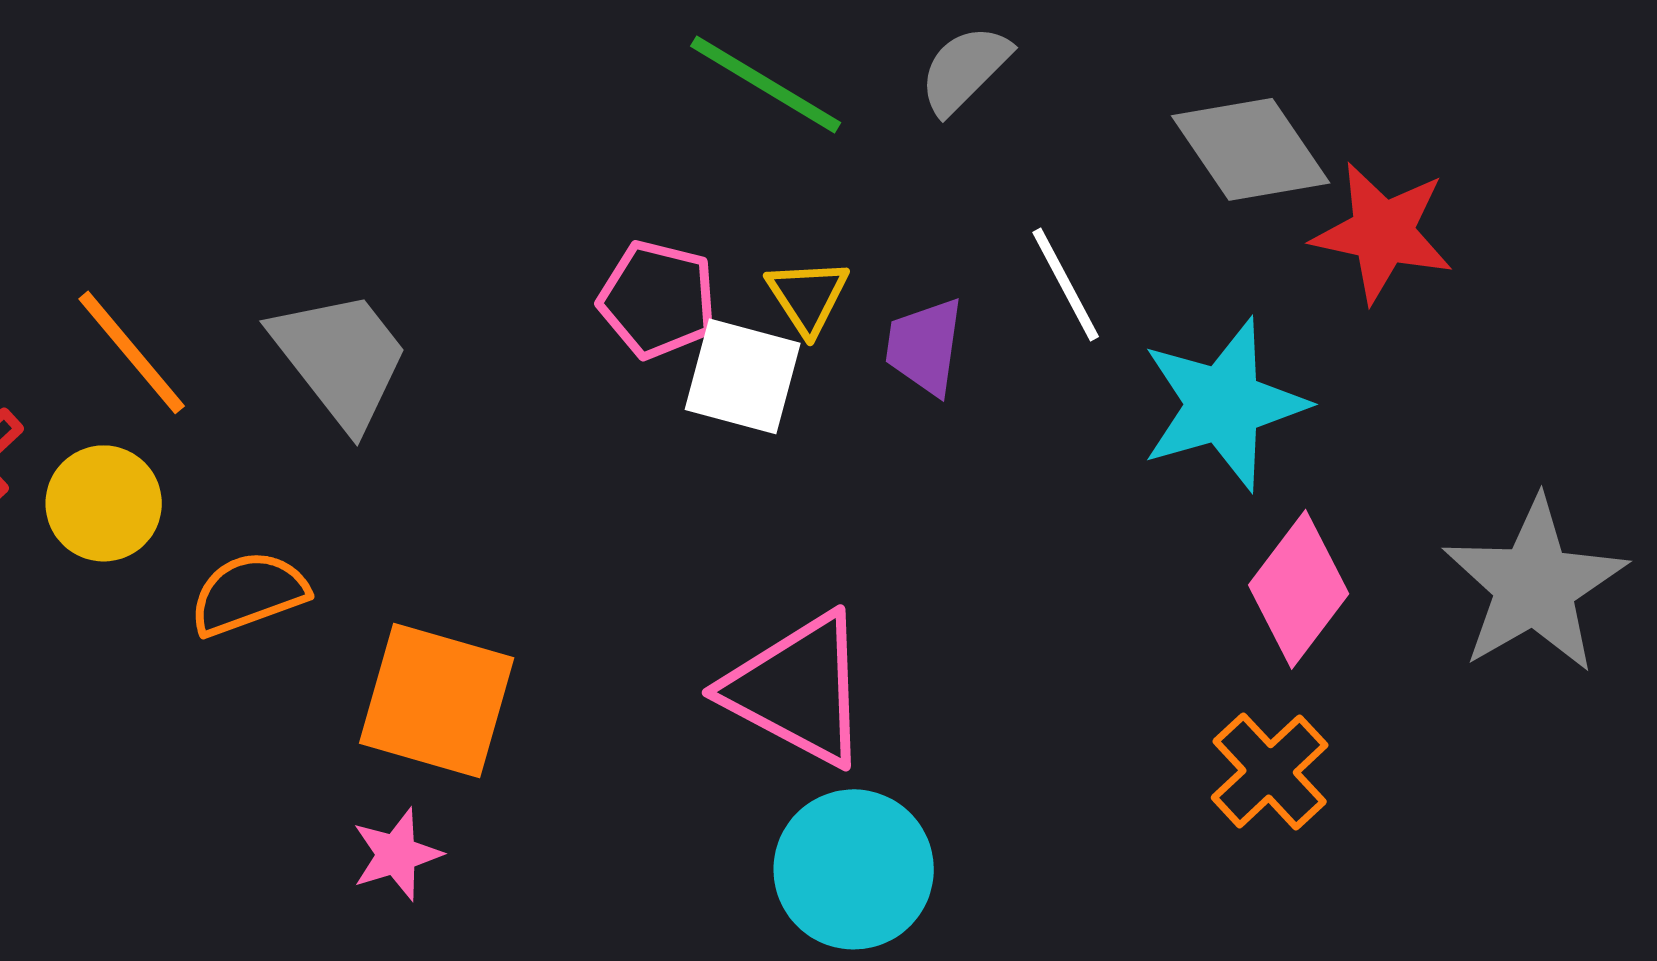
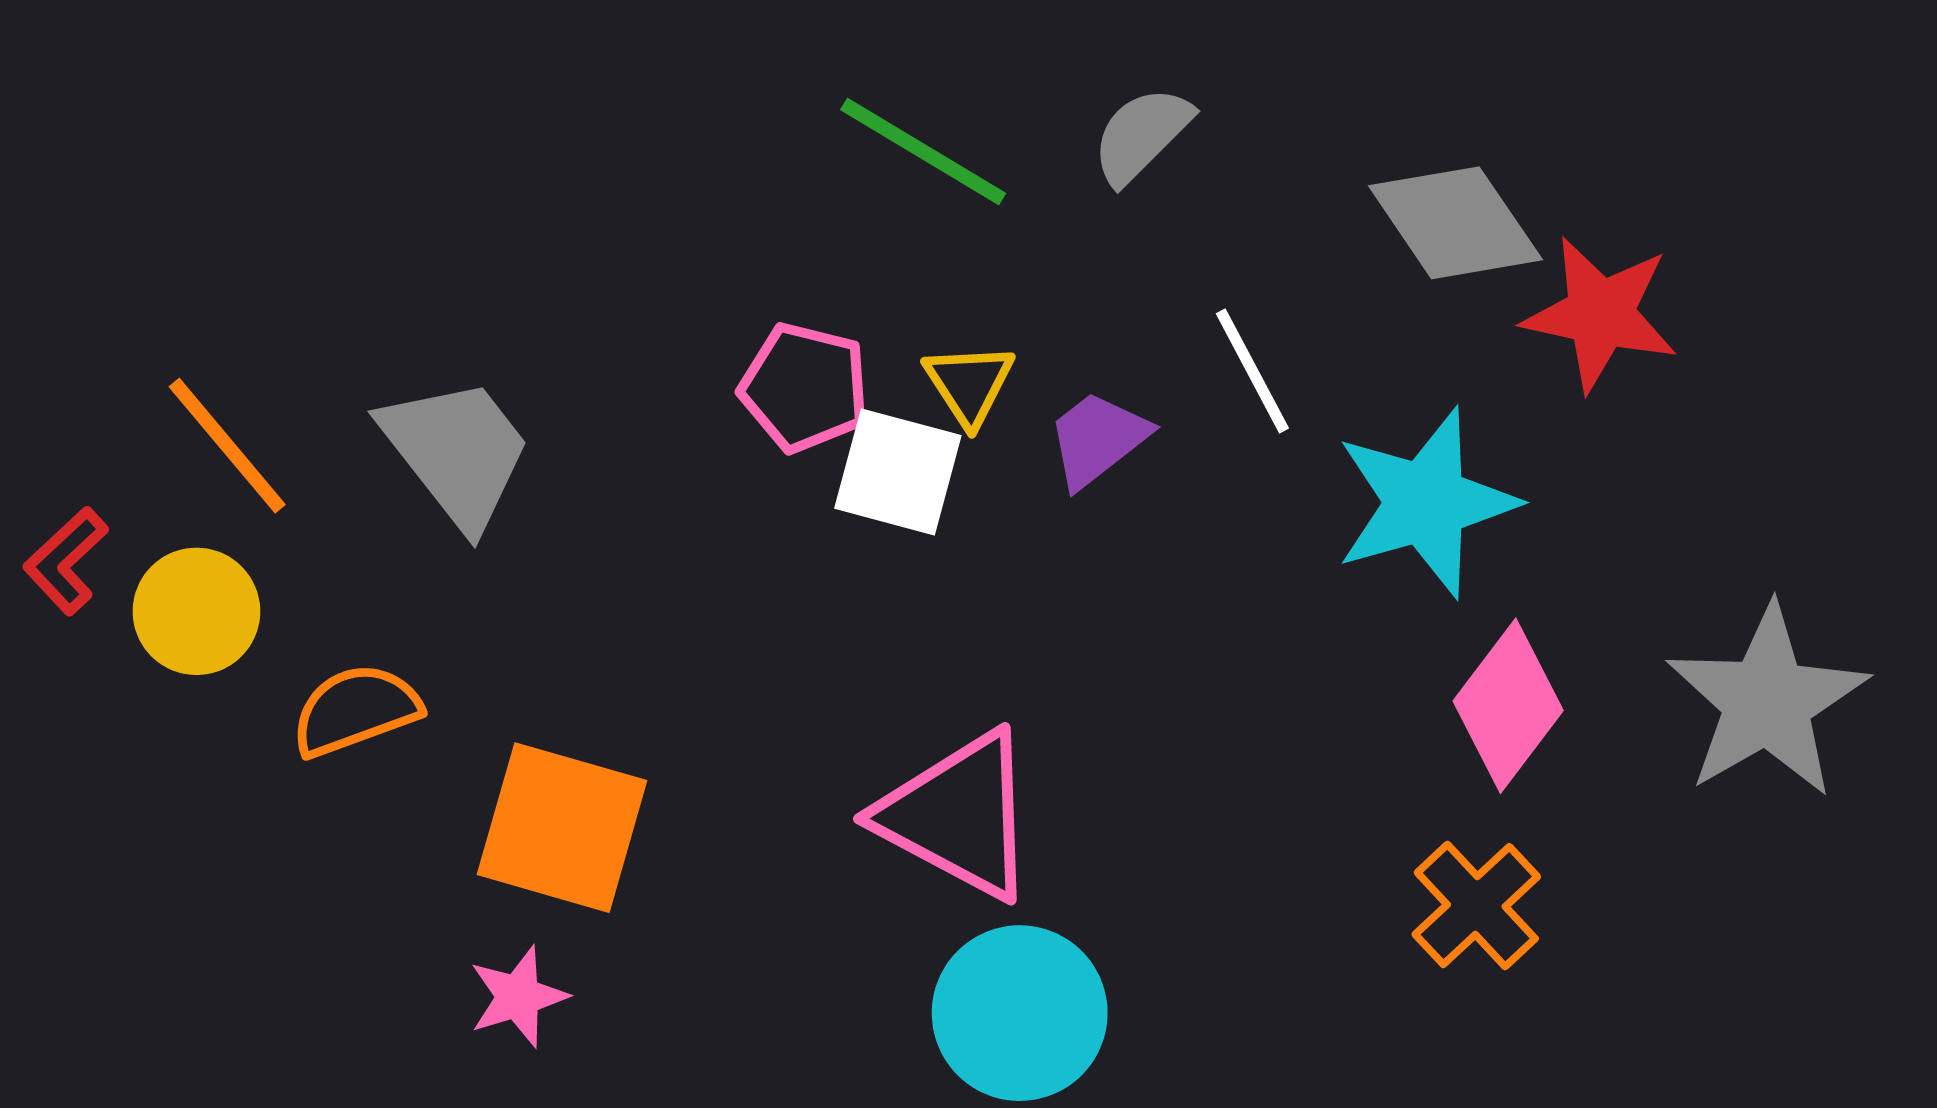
purple trapezoid: (925, 346) -> (1098, 439), turned 44

